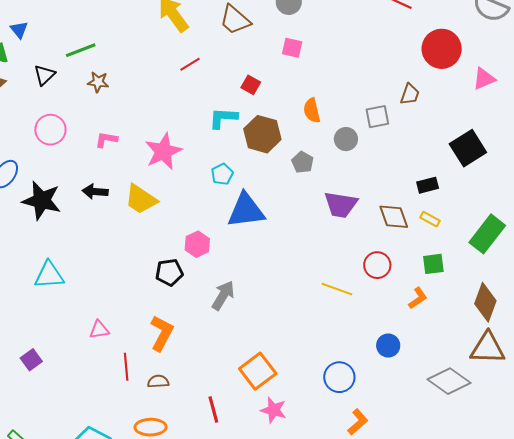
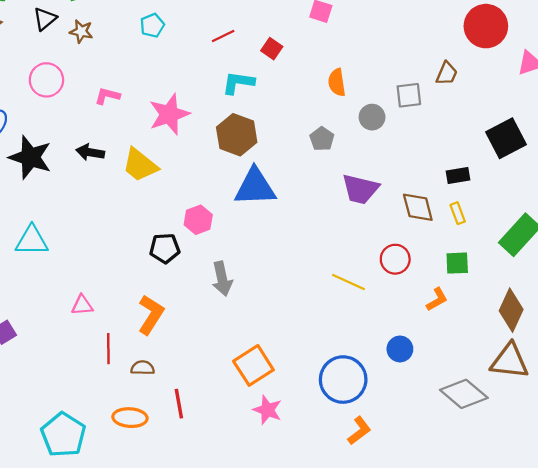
red line: (190, 64) -> (223, 36), moved
brown star: (98, 82) -> (81, 31), moved
brown hexagon: (262, 134) -> (237, 135), moved
cyan pentagon: (222, 174) -> (152, 25), moved
yellow rectangle: (430, 219) -> (458, 213), turned 36
gray arrow: (223, 295) -> (222, 279), turned 132
blue circle: (339, 377) -> (343, 380), size x1.4
red line: (213, 409) -> (179, 404), moved

